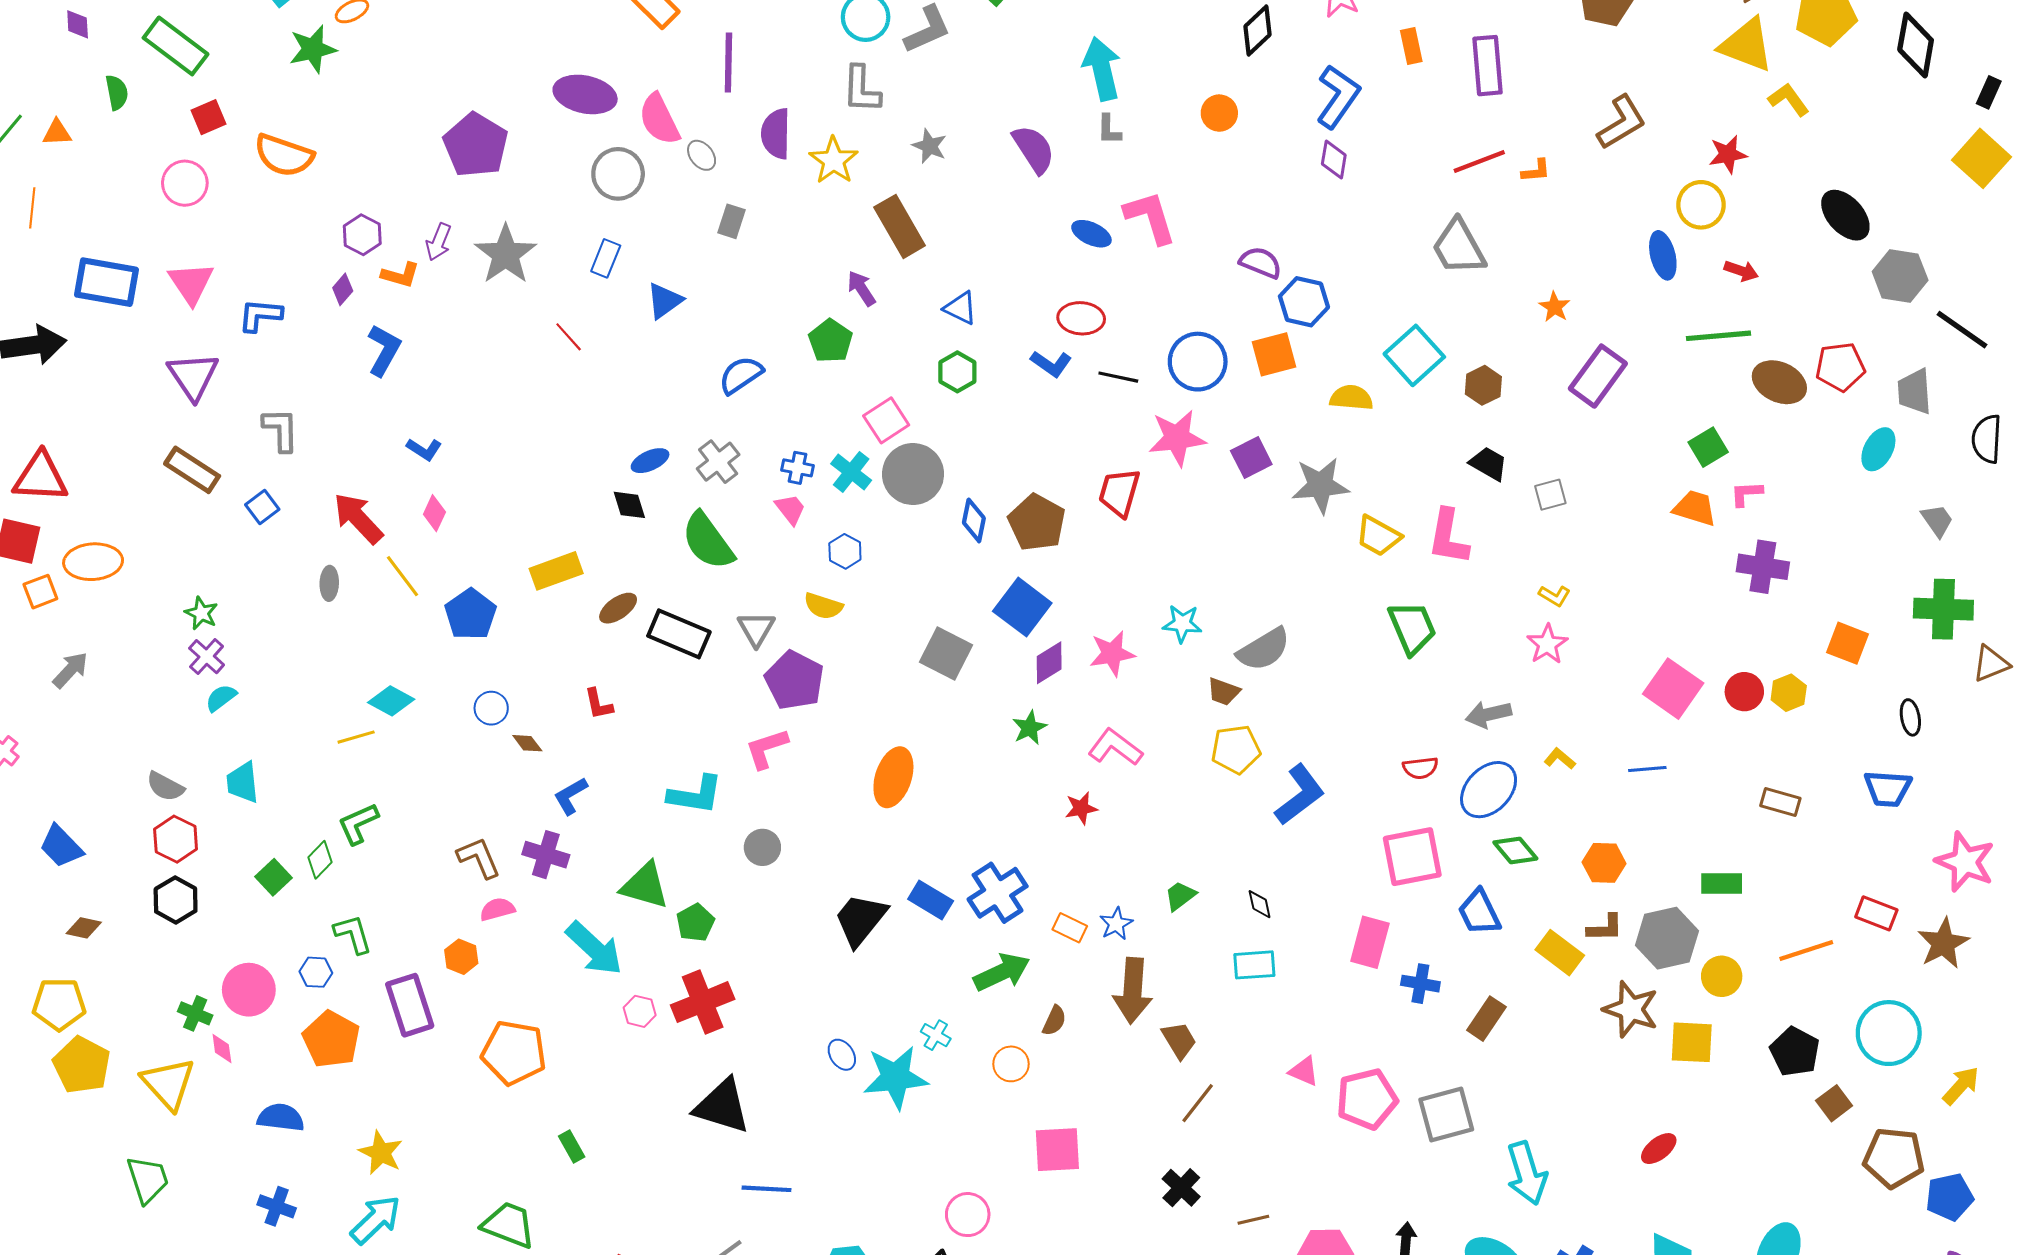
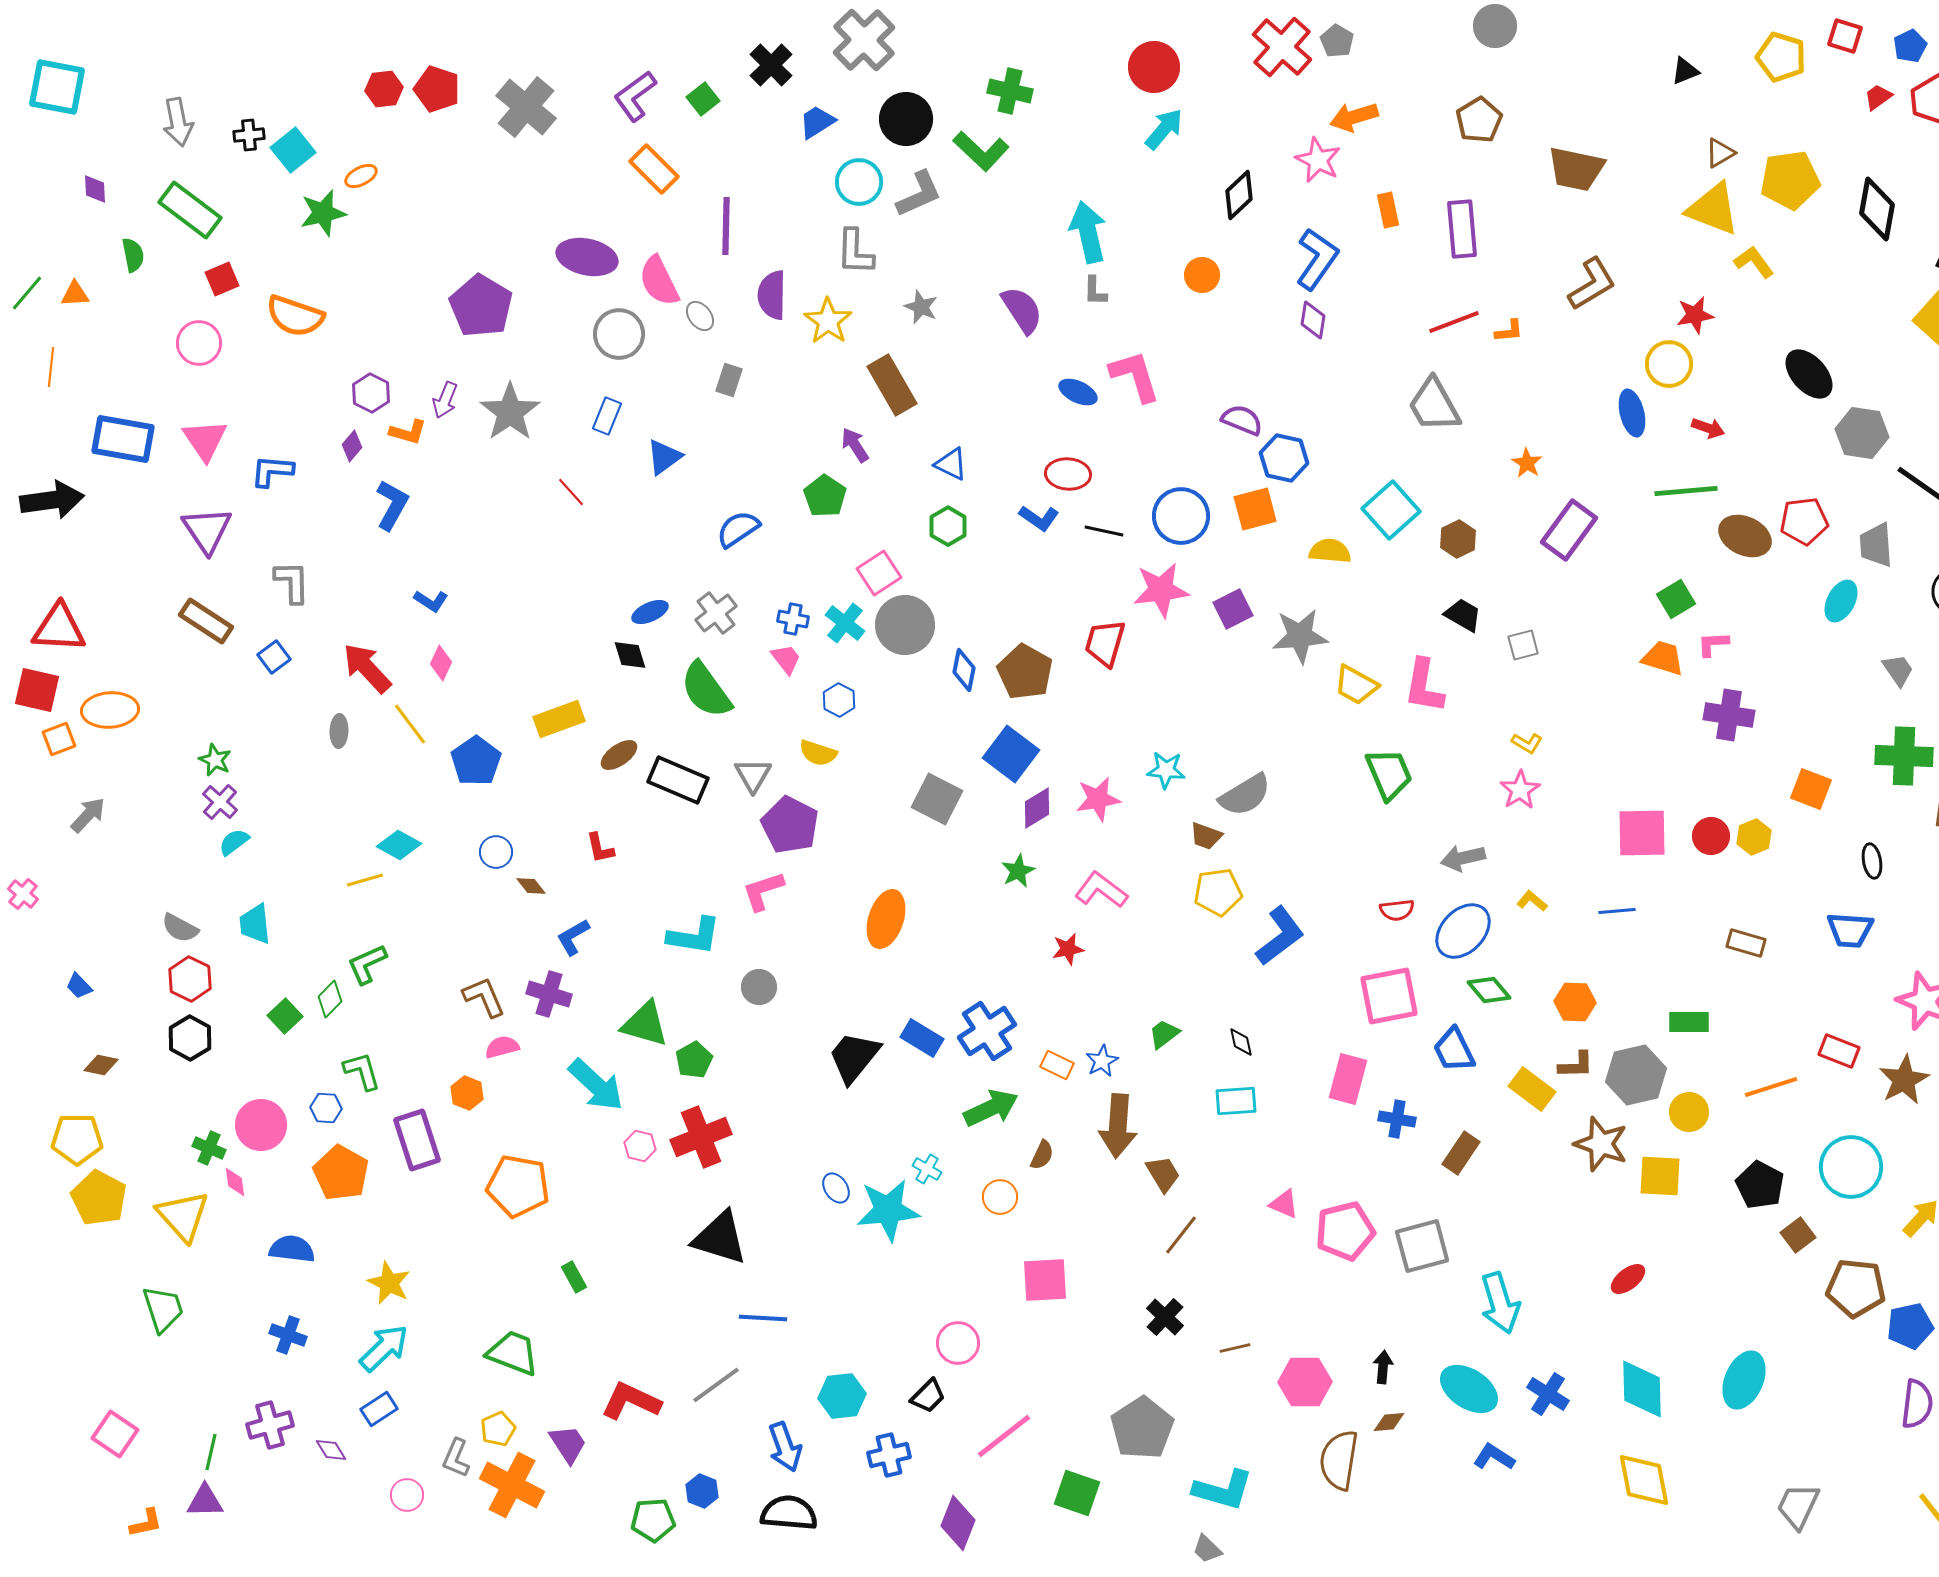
pink square: (1673, 689) -> (1642, 833), turned -36
blue trapezoid: (61, 846) -> (79, 986), size x0.6

